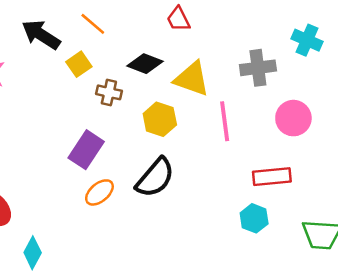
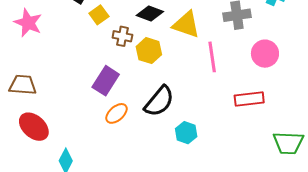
yellow hexagon: (160, 119) -> (149, 51), moved
cyan hexagon: (254, 218) -> (186, 133), moved

